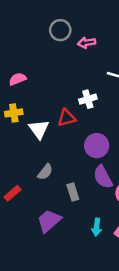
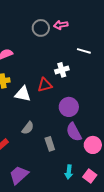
gray circle: (60, 30) -> (41, 28), moved
white triangle: (39, 129) -> (23, 94), turned -42
purple trapezoid: (49, 221) -> (19, 175), moved

